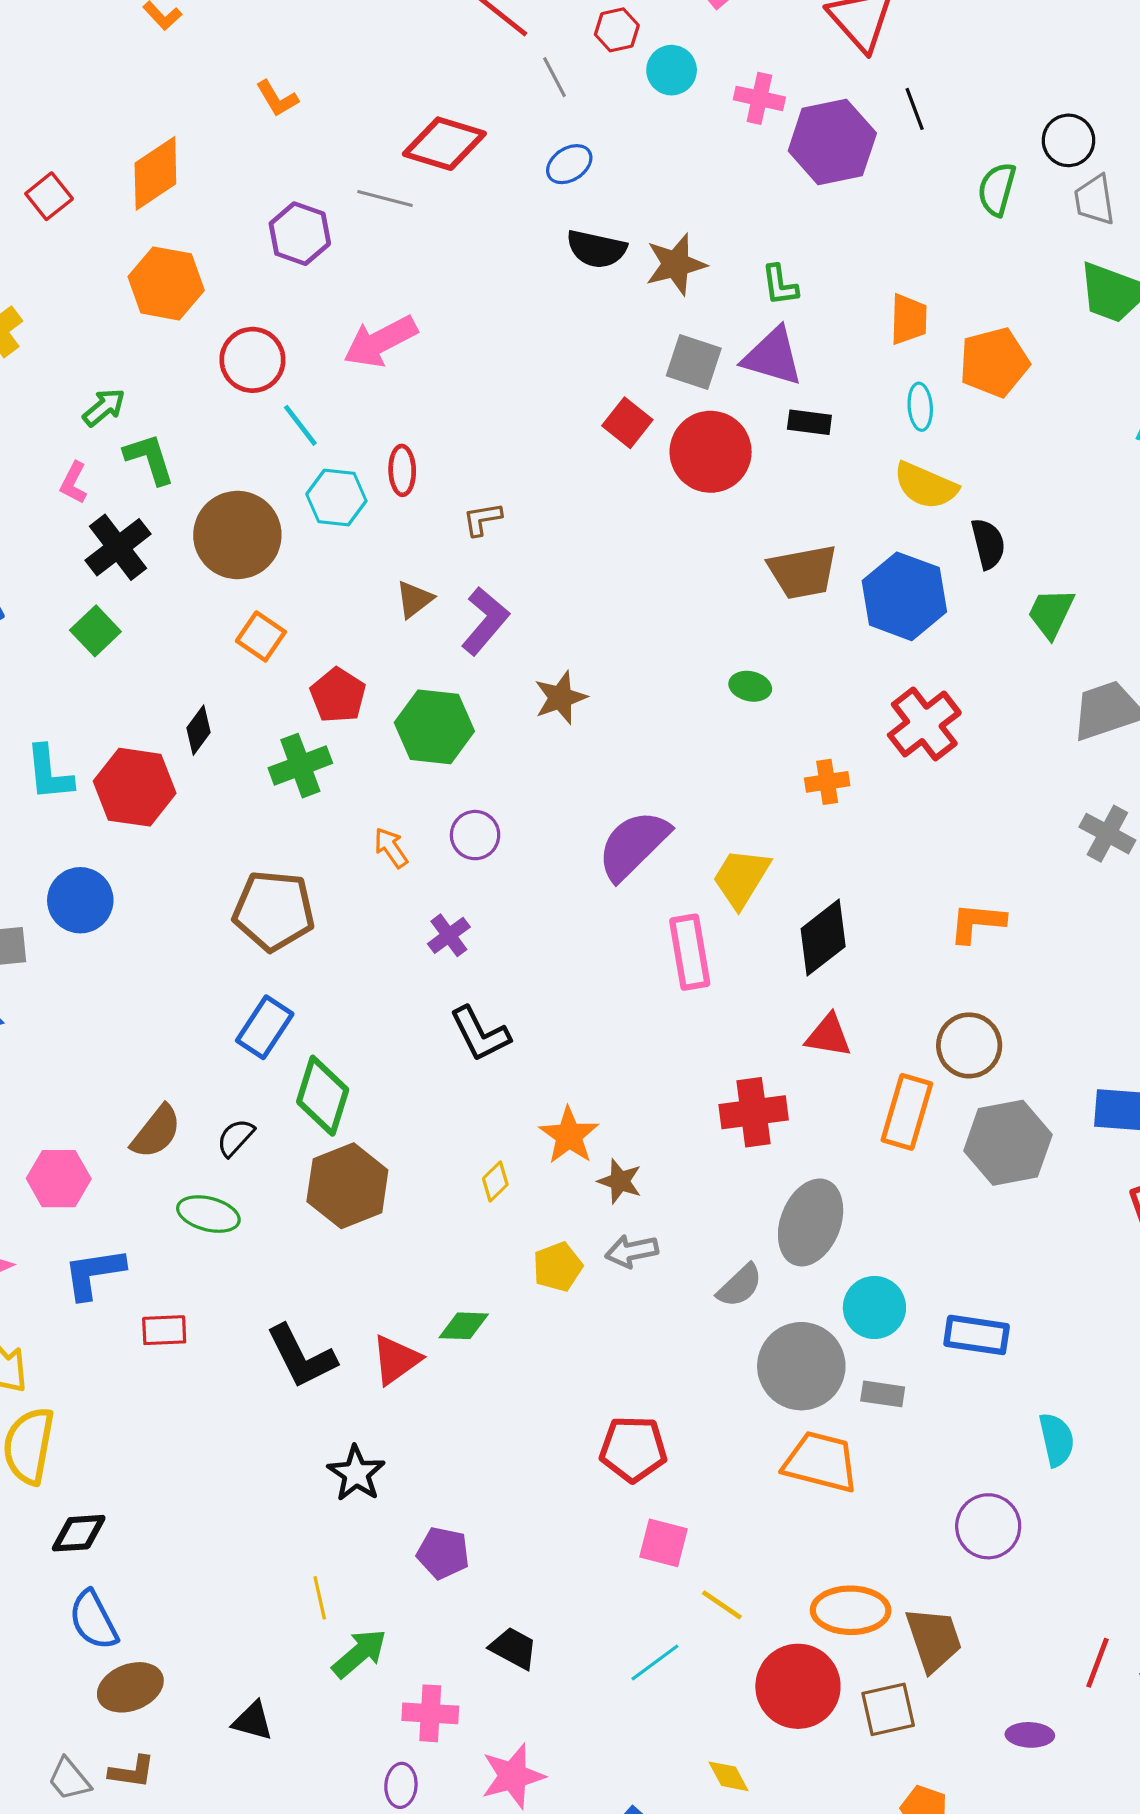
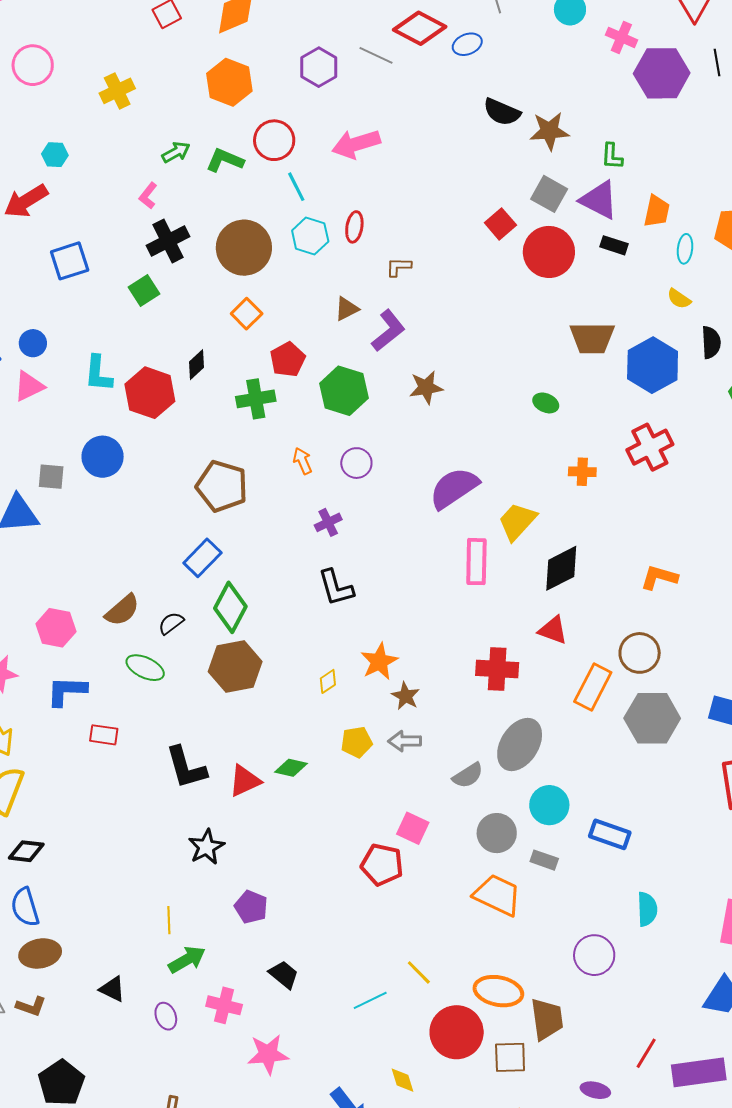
blue ellipse: (569, 164) -> (467, 44), moved
orange trapezoid: (909, 319) -> (657, 211), moved
green L-shape: (149, 459) -> (225, 160), moved, turned -60
yellow semicircle: (926, 486) -> (679, 299), size x0.6
gray circle: (801, 1366) -> (497, 833), size x0.7
pink square: (663, 1543) -> (413, 828), moved
purple ellipse: (401, 1785) -> (166, 1016), moved, turned -36

